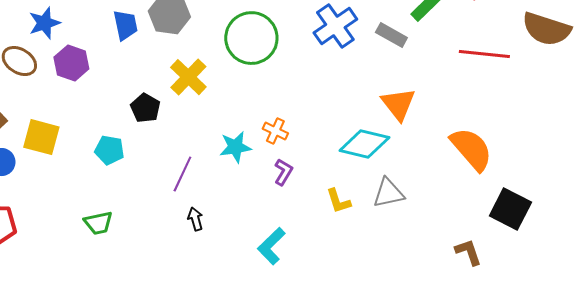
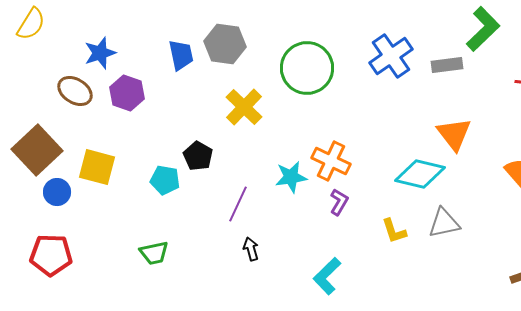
gray rectangle: (391, 35) -> (447, 65), turned -36
black pentagon: (145, 108) -> (198, 156), moved
orange cross: (275, 131) -> (331, 161), size x1.5

